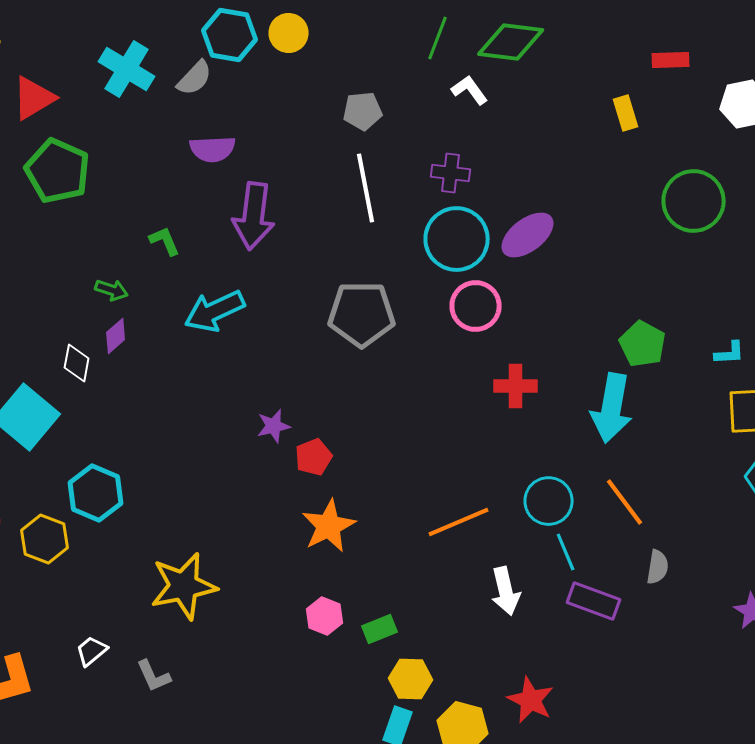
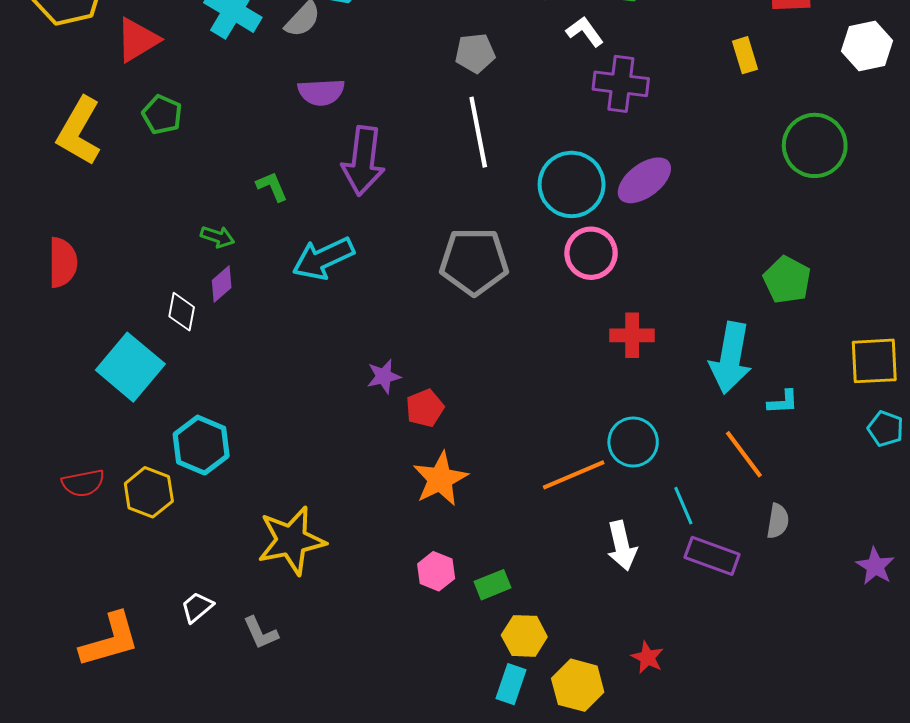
green pentagon: (58, 171) -> (162, 115), size x0.6
purple cross: (451, 173) -> (621, 84), moved, size x1.4
green pentagon: (643, 344) -> (787, 280), moved
cyan L-shape: (730, 353) -> (783, 402), moved
cyan circle: (549, 501) -> (633, 442), moved
red star: (531, 700) -> (647, 657), size x0.7

